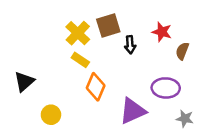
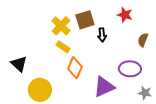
red star: (162, 32) -> (125, 15), moved
black triangle: (24, 82) -> (19, 64), turned -36
yellow circle: (51, 115) -> (40, 90), size x1.5

